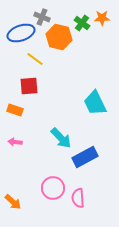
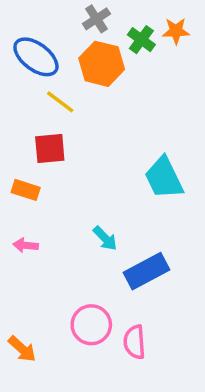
gray cross: (42, 17) -> (96, 19), moved, turned 35
blue ellipse: (21, 33) -> (36, 57), turned 56
cyan arrow: (61, 138) -> (105, 238), size x0.7

